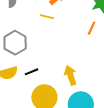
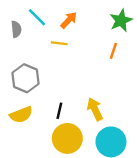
black line: (31, 72) -> (59, 111), moved, turned -48

